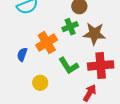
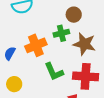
yellow circle: (40, 83) -> (14, 84), moved

